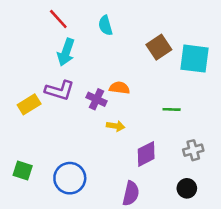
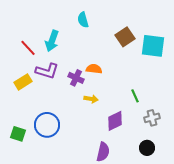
red line: (58, 19) -> (28, 48), moved
green line: (172, 109) -> (135, 96), moved, turned 64
blue circle: (70, 178) -> (47, 125), moved

